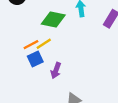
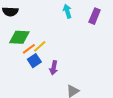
green diamond: (53, 19) -> (19, 37), moved

